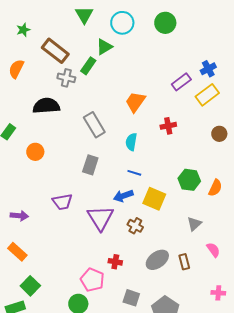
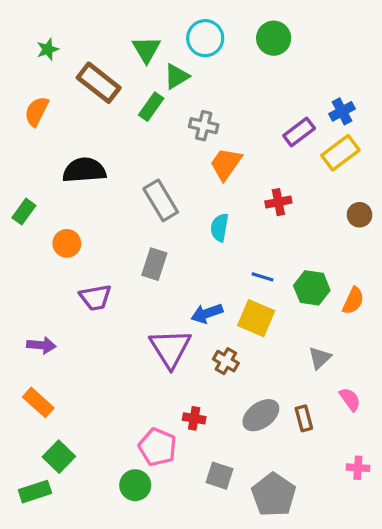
green triangle: (84, 15) -> (146, 49), moved
gray cross: (66, 78) -> (204, 126), moved
blue line: (134, 173) -> (262, 277), moved
purple trapezoid: (62, 202) -> (95, 297), moved

